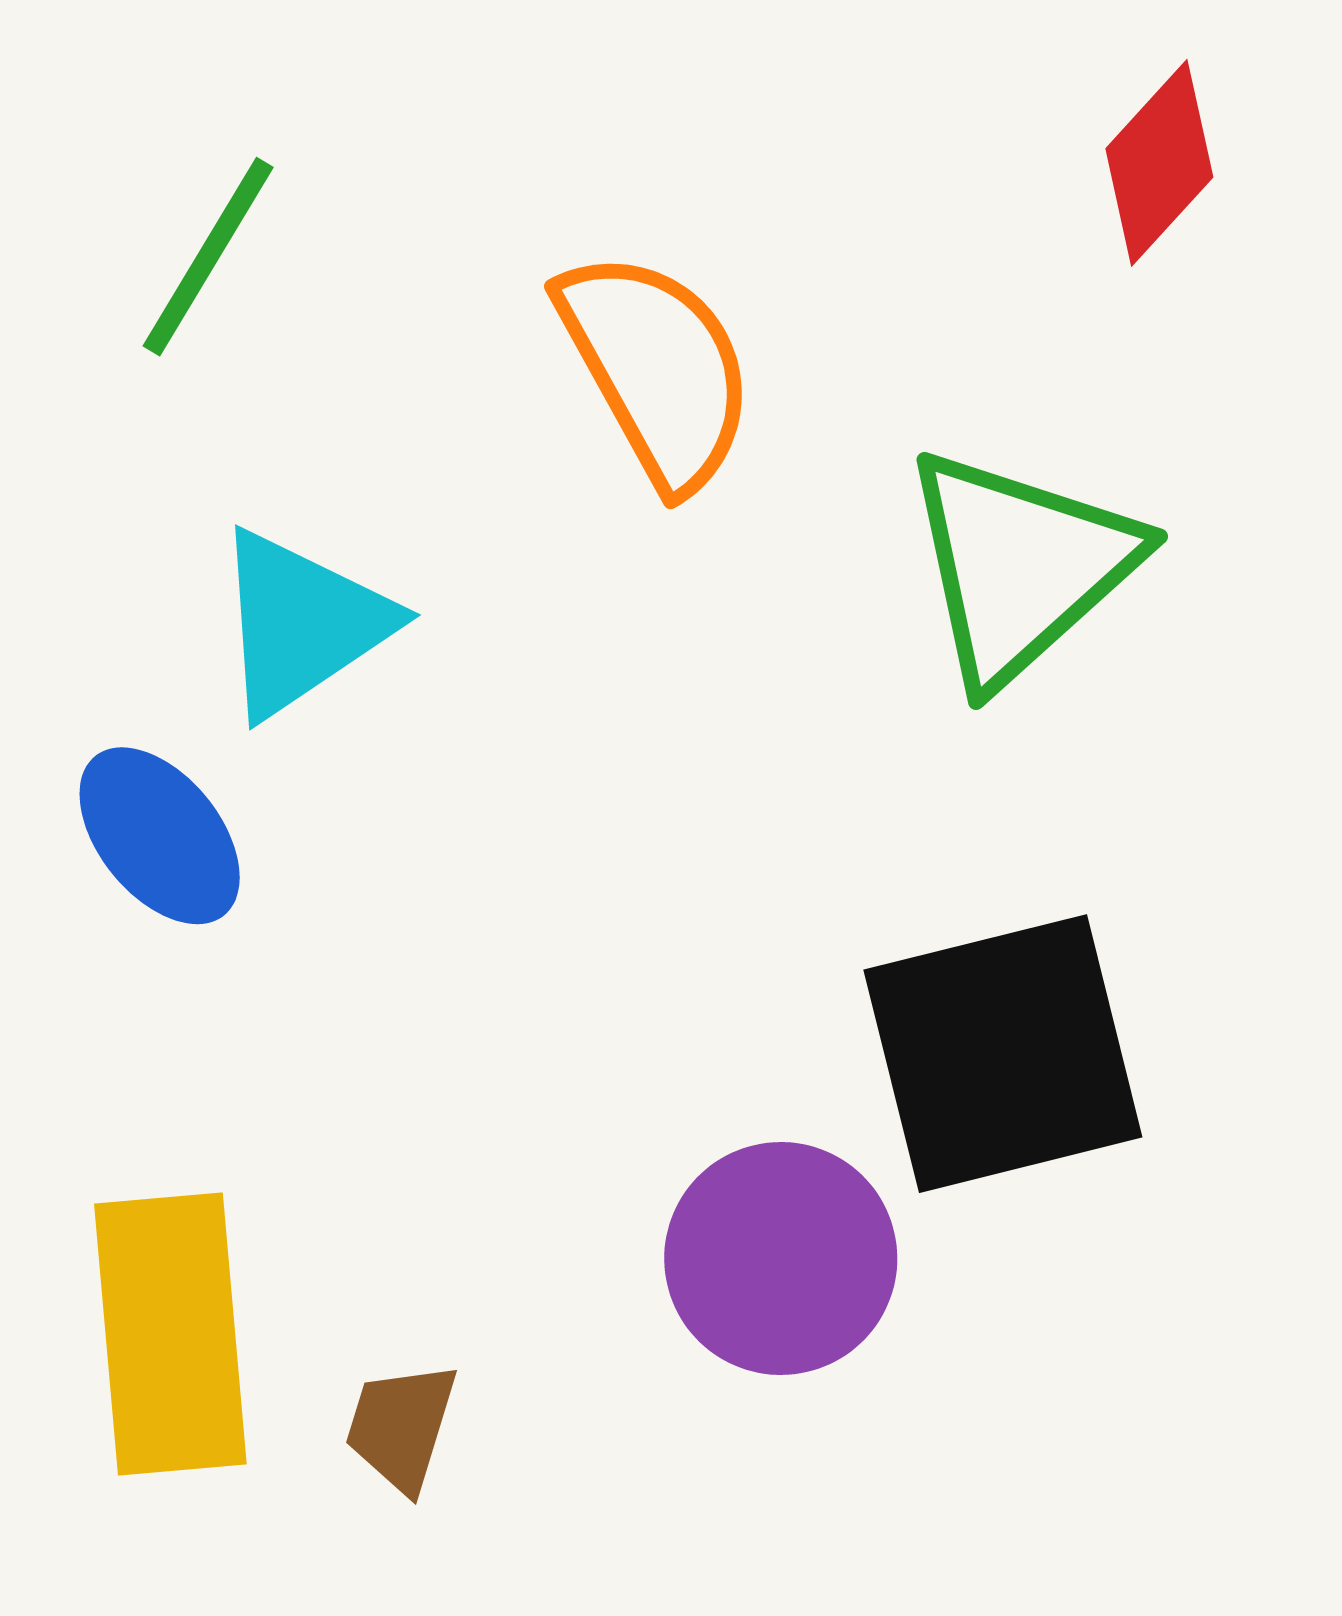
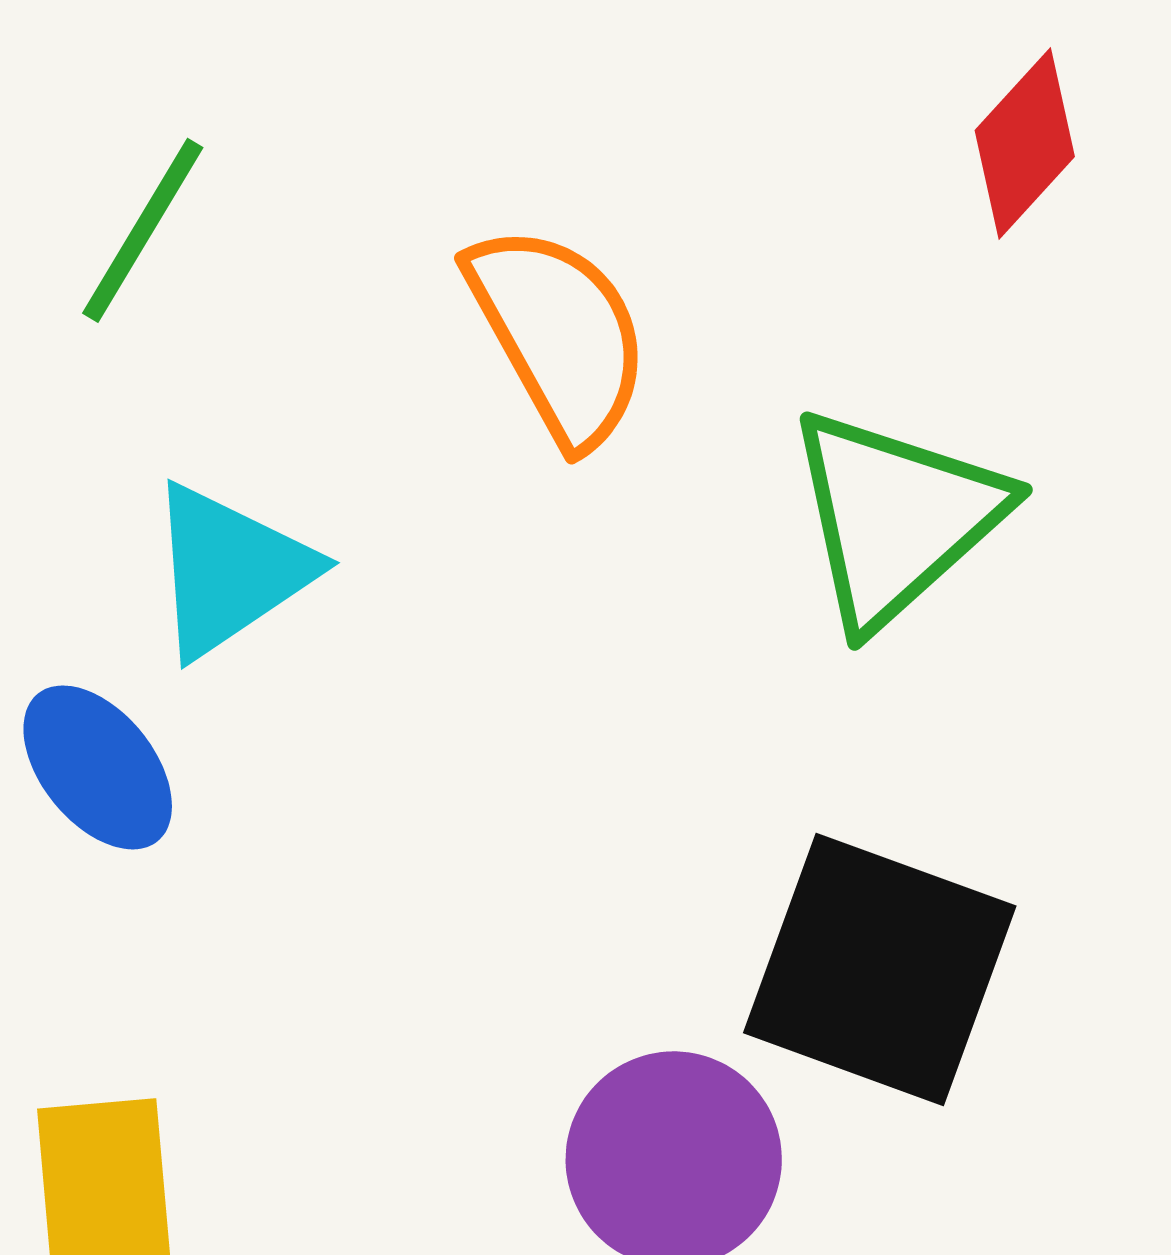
black square: (1003, 1054) -> (880, 969), turned 34

